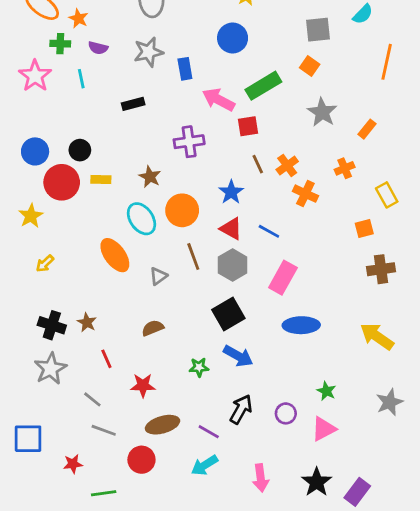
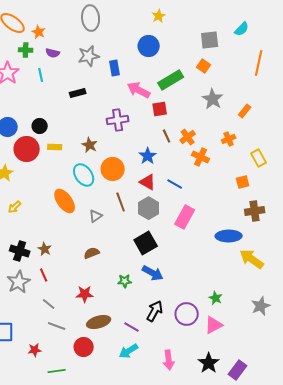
blue ellipse: (301, 325) -> (229, 236), moved
red line: (106, 359) -> (44, 275), moved
purple circle: (286, 413) -> (187, 314), size x1.5

